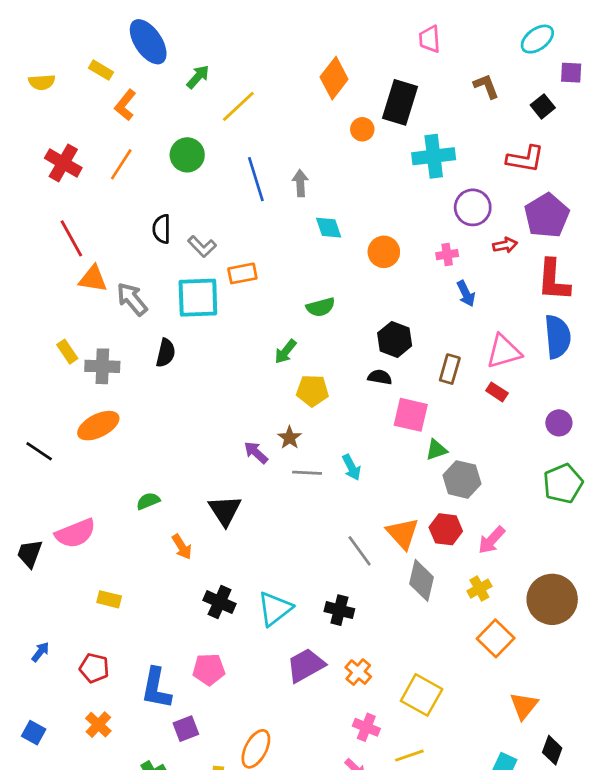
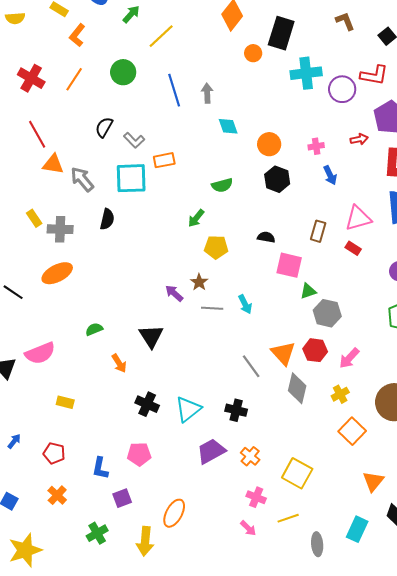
purple circle: (473, 207) -> (342, 89), moved
black semicircle: (162, 229) -> (104, 127), turned 30
black hexagon: (395, 339) -> (277, 179), moved
blue L-shape: (156, 688) -> (100, 468), size x0.7

